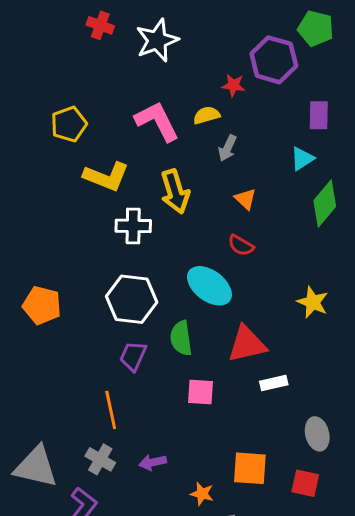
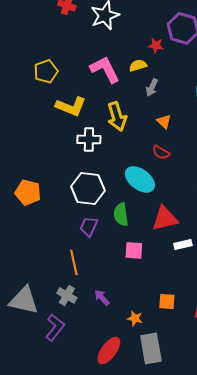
purple arrow: (153, 462) -> (102, 297), turned 60
orange square: (250, 468) -> (167, 301), size x0.7

